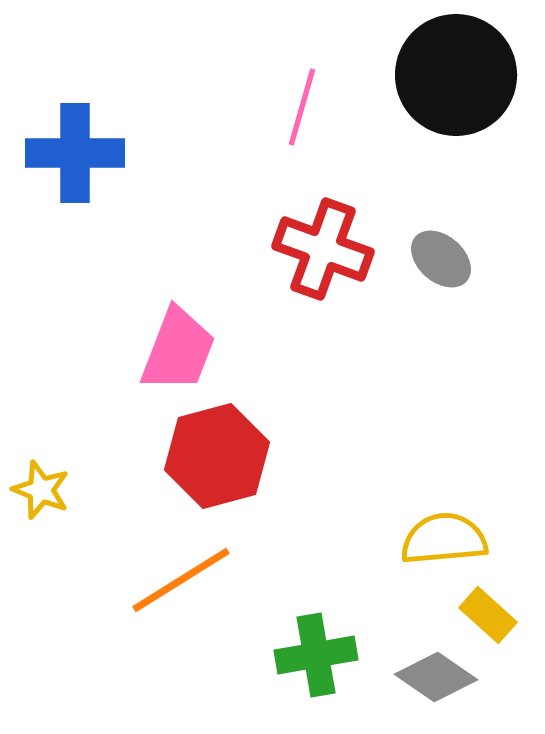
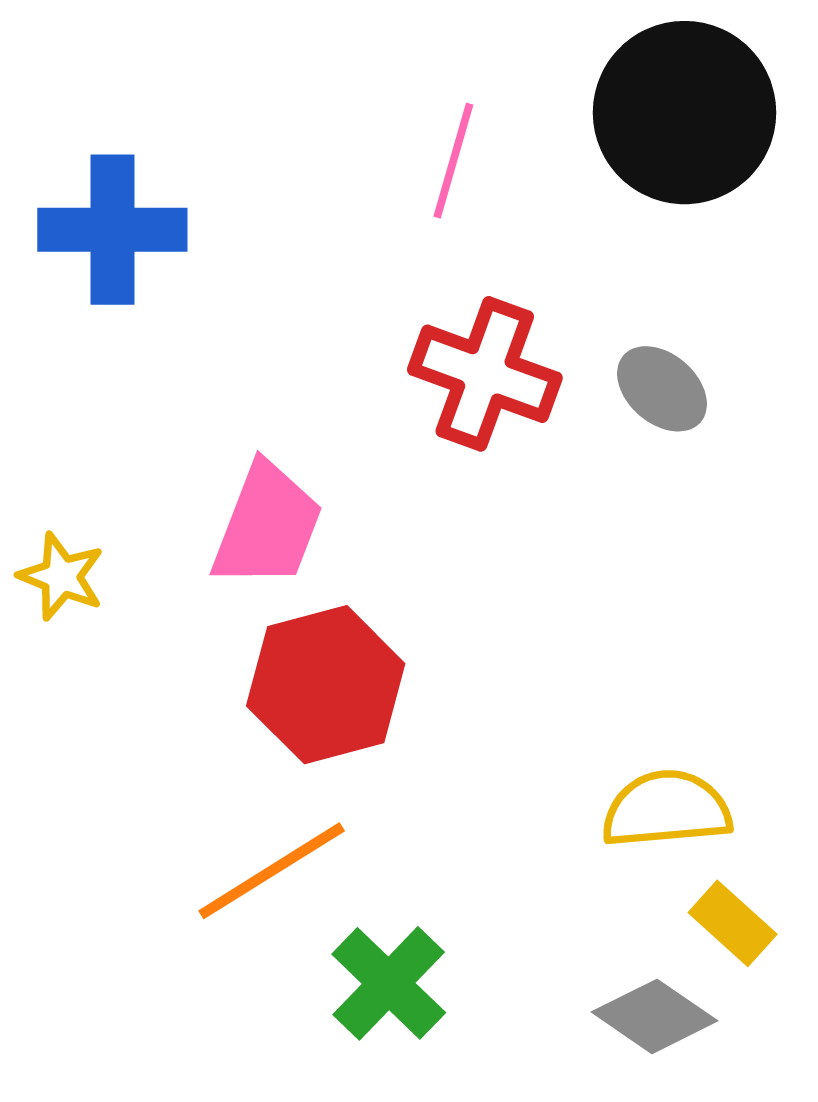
yellow star: (41, 490) -> (61, 577), moved
green cross: (316, 655) -> (389, 983), moved, turned -36

